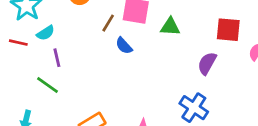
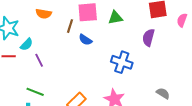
green line: (47, 85) -> (35, 92), moved
blue cross: (194, 108) -> (122, 62), moved

